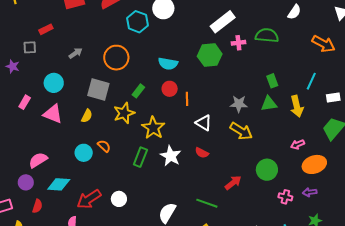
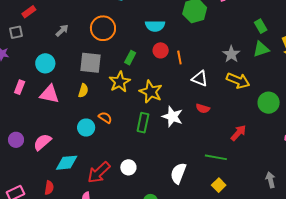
gray star: (239, 104) -> (231, 54), turned -30
green circle: (267, 170) -> (269, 103), moved
purple circle: (26, 182) -> (16, 140), moved

